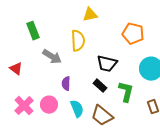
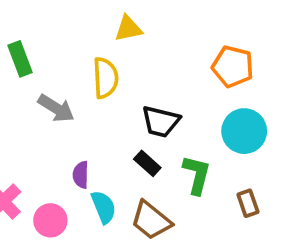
orange pentagon: (133, 34) -> (233, 66), moved
purple semicircle: (66, 84) -> (81, 175), moved
pink circle: (49, 105) -> (50, 220), moved

